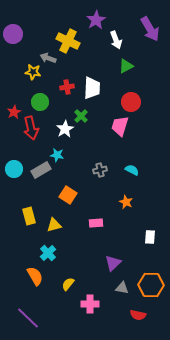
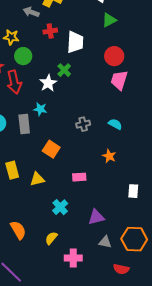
yellow star: (33, 72) -> (11, 37), moved
red cross: (67, 87) -> (50, 31), moved
pink trapezoid: (120, 126) -> (119, 80), moved
gray rectangle: (41, 170) -> (24, 124), turned -66
cyan cross: (48, 253) -> (60, 207), moved
purple triangle: (113, 263) -> (96, 217), turned 30

